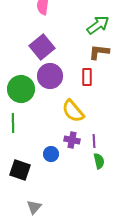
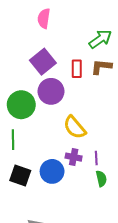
red rectangle: (87, 77) -> (77, 69), moved
blue circle: (51, 154) -> (52, 171), size x1.5
black square: (20, 170) -> (20, 176), moved

